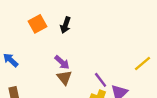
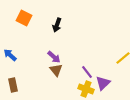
orange square: (38, 24) -> (24, 18), moved, turned -35

